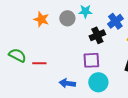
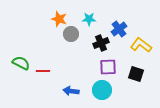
gray circle: (67, 18) -> (71, 34), moved
orange star: (41, 19) -> (59, 19), moved
purple square: (91, 60) -> (108, 67), moved

